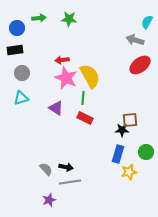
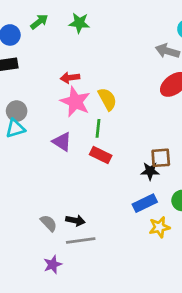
green arrow: (39, 18) -> (39, 22), turned -32
gray circle: (22, 73) -> (17, 111), moved
yellow semicircle: (90, 76) -> (107, 99), size x0.7
blue rectangle: (118, 154) -> (145, 203), turned 48

